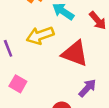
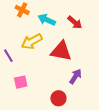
pink square: (18, 84) -> (21, 82), turned -32

